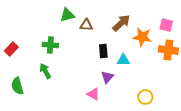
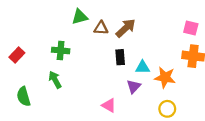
brown arrow: (121, 23) -> (126, 28), moved
orange star: (142, 37) -> (165, 77), moved
purple triangle: (107, 77) -> (134, 86), moved

